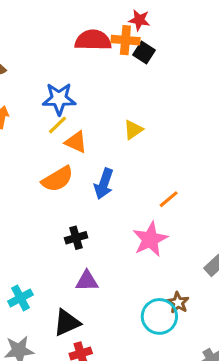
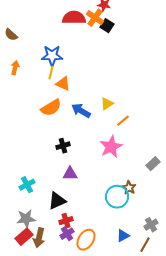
orange cross: (125, 40) -> (95, 18), turned 30
yellow line: (58, 125) -> (51, 73), turned -32
yellow triangle: (133, 130) -> (107, 104), moved
blue arrow: (104, 184) -> (81, 111), turned 102

